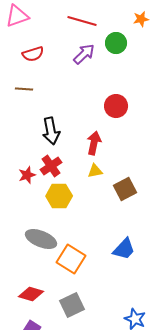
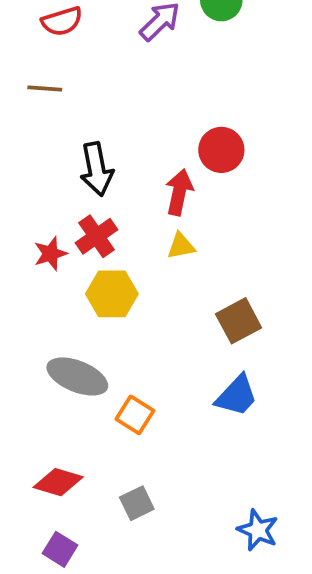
red circle: (116, 106) -> (221, 150), moved
brown square: (125, 189) -> (239, 321), moved
orange square: (71, 259) -> (135, 415), size x0.7
gray square: (72, 305) -> (137, 503), size x0.7

